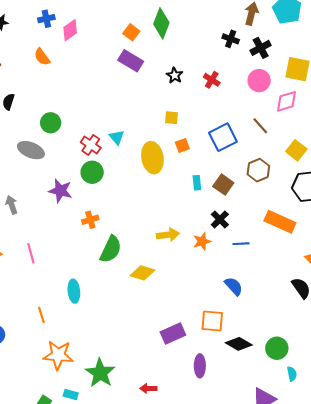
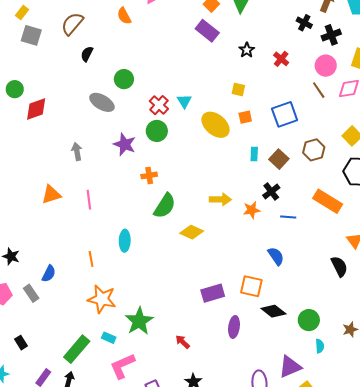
brown line: (260, 126) -> (319, 90), moved
yellow ellipse: (152, 158) -> (216, 125), turned -48
red arrow: (148, 388) -> (183, 342), turned 35

